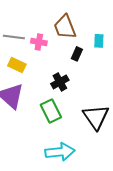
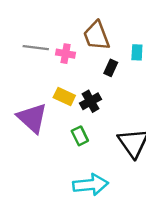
yellow rectangle: (17, 65) -> (64, 96), moved
green rectangle: (51, 111) -> (80, 136), size x0.7

